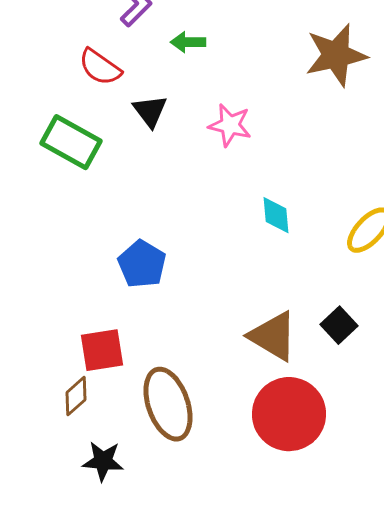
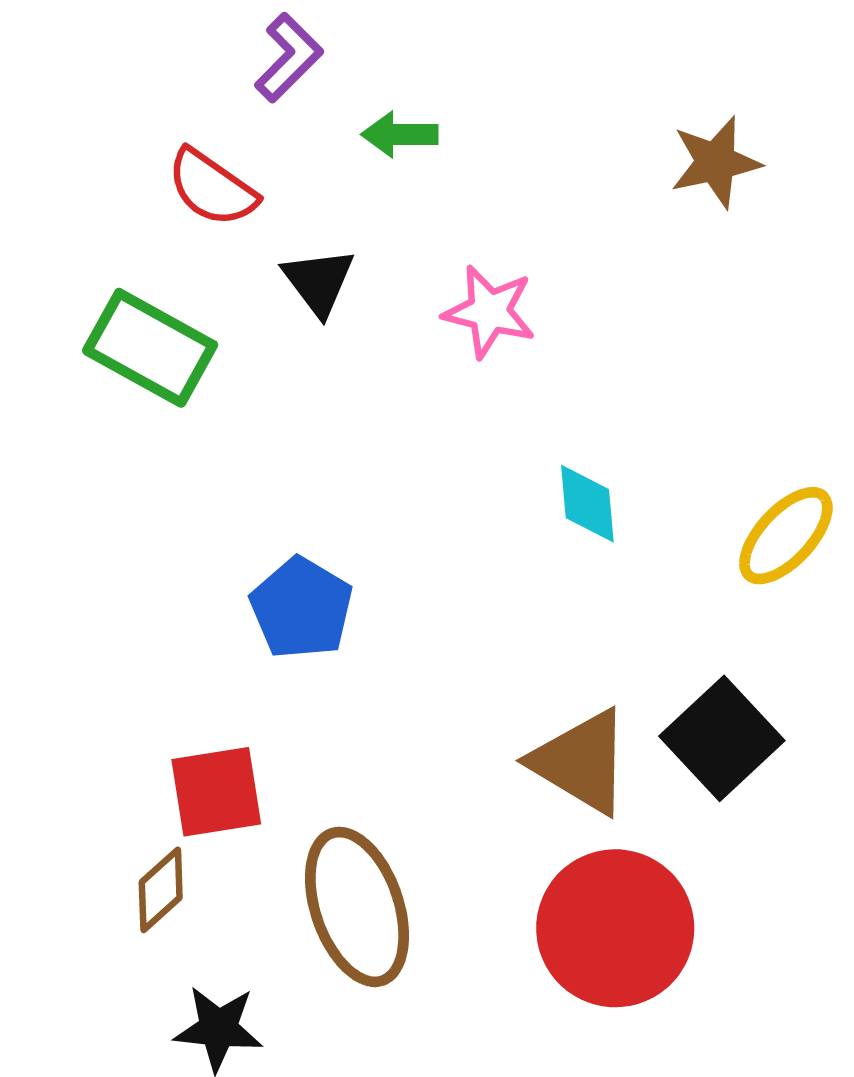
brown star: (336, 55) -> (716, 162), size x0.7
black square: (339, 325) -> (722, 738), size x1.5

